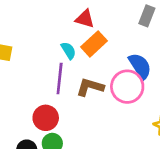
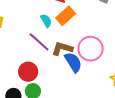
blue semicircle: (140, 66) -> (73, 62), moved
purple line: (60, 78) -> (39, 42), turned -55

